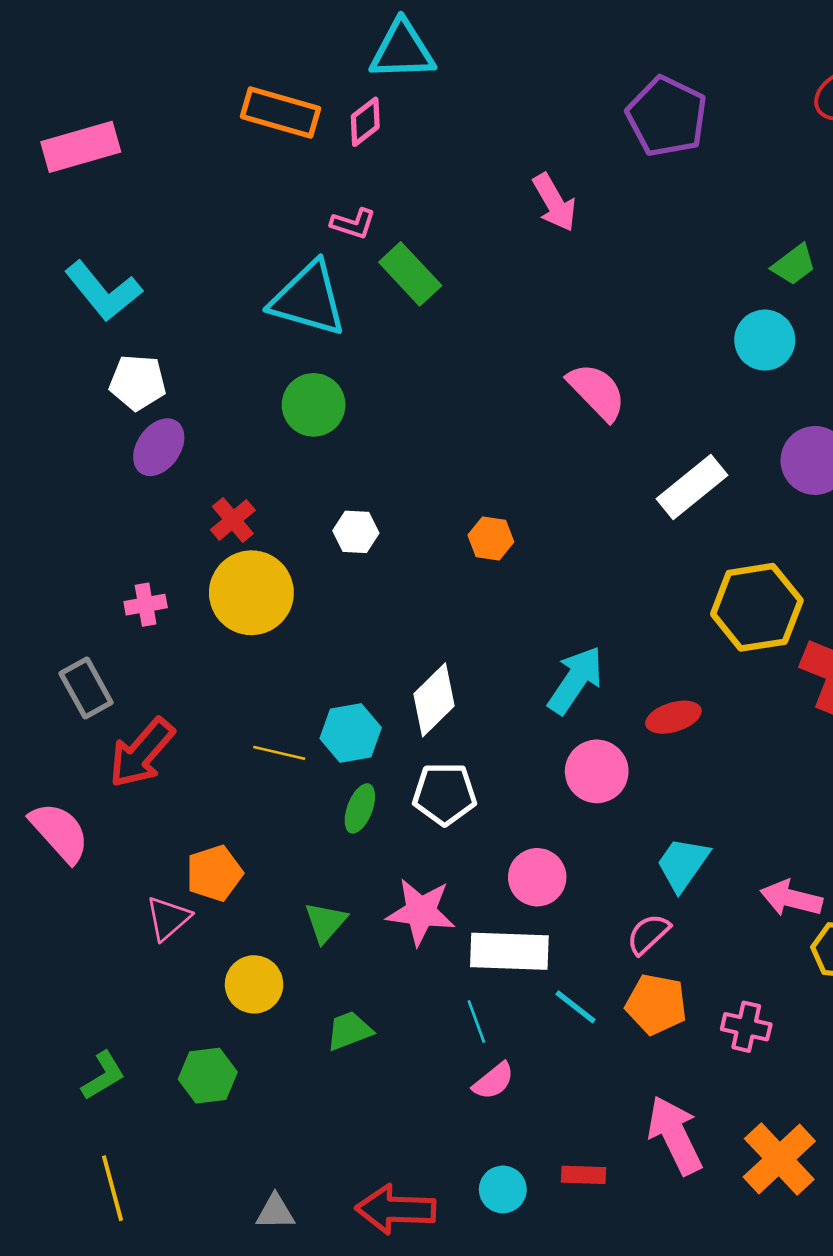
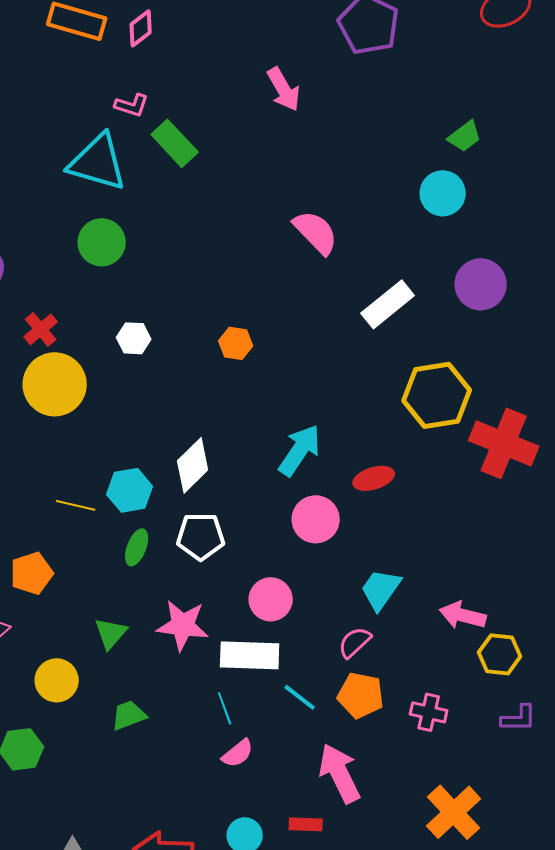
orange pentagon: (214, 873) -> (32, 573), moved
pink arrow: (675, 1135) -> (340, 773), moved

